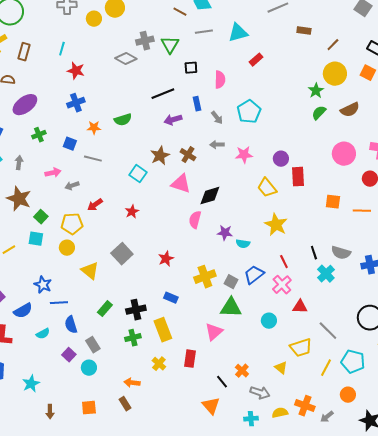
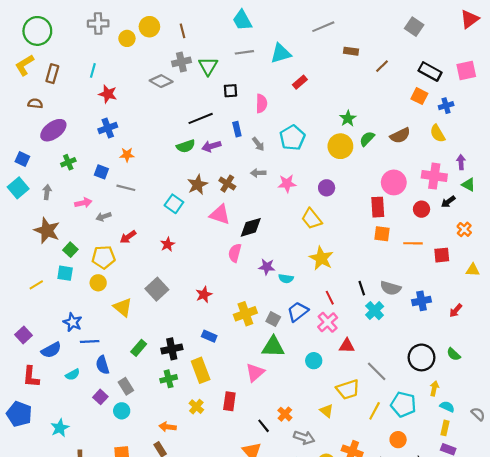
brown line: (180, 12) -> (182, 31), moved, turned 48
yellow circle: (335, 74) -> (340, 146), moved
green star: (316, 91) -> (348, 118), moved
green semicircle: (123, 120) -> (186, 146), moved
red rectangle: (298, 177) -> (378, 207), moved

